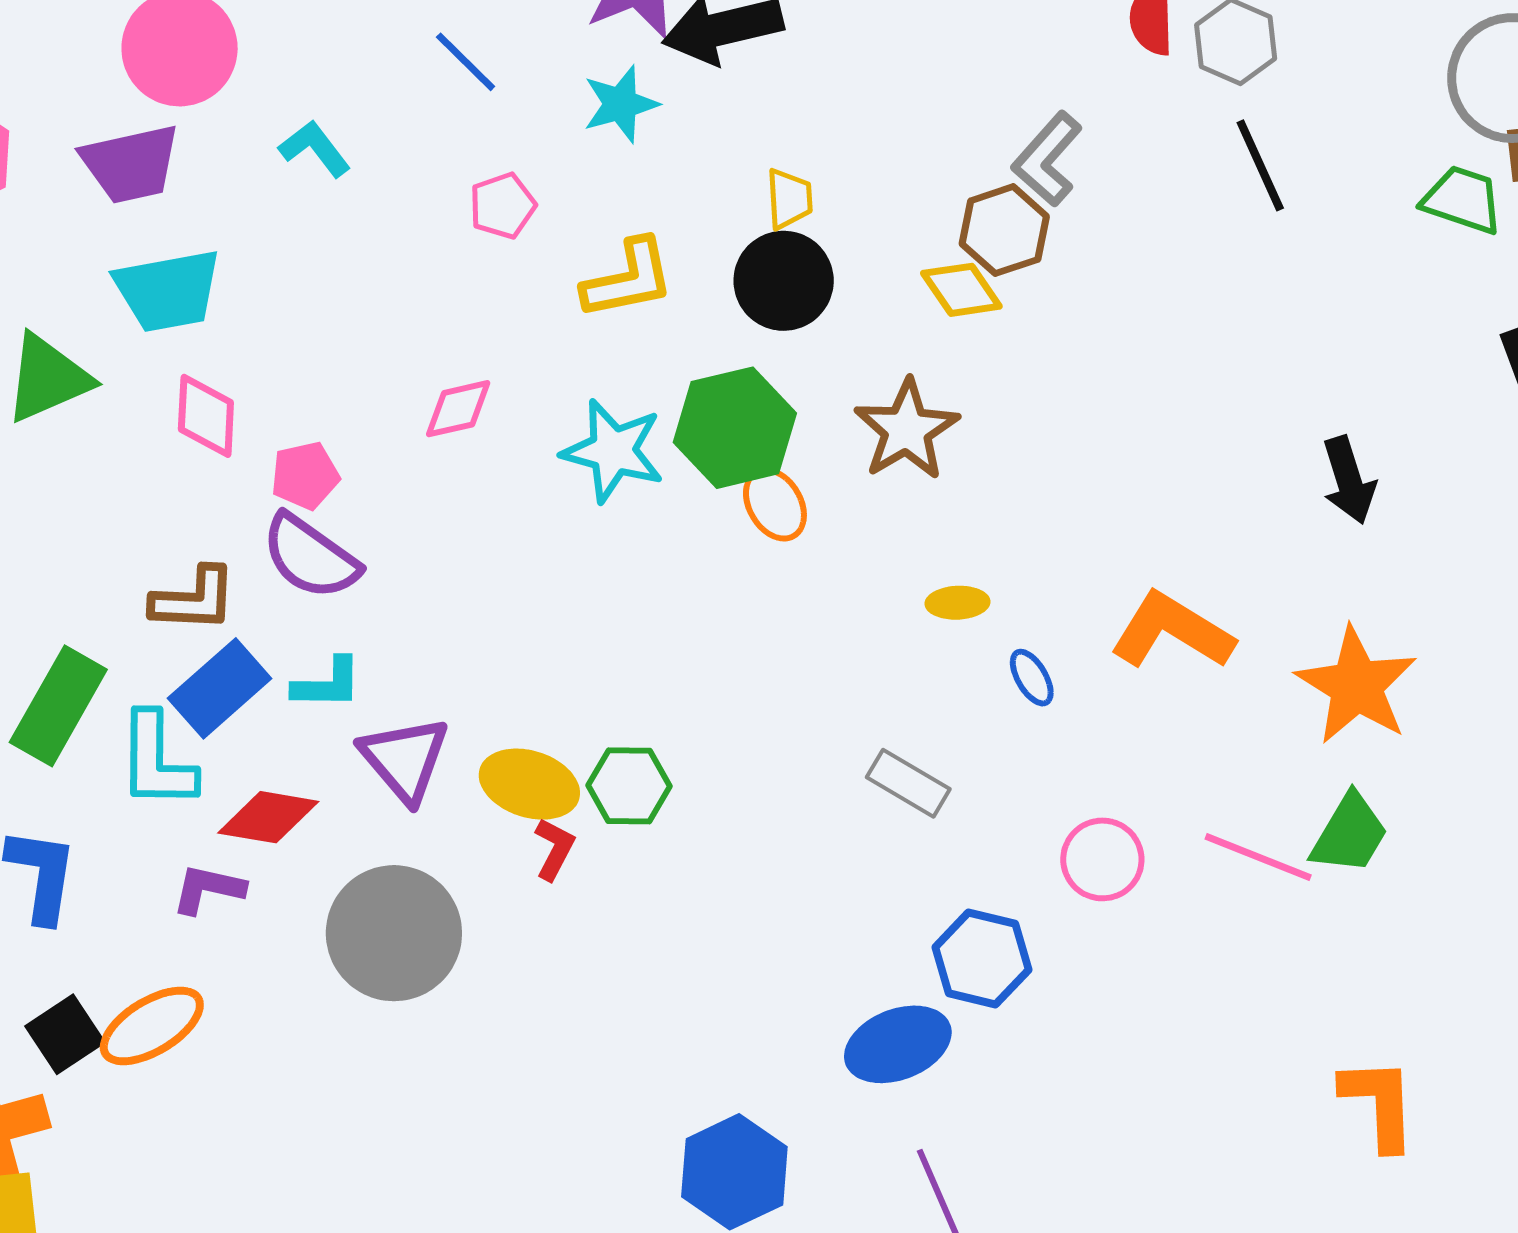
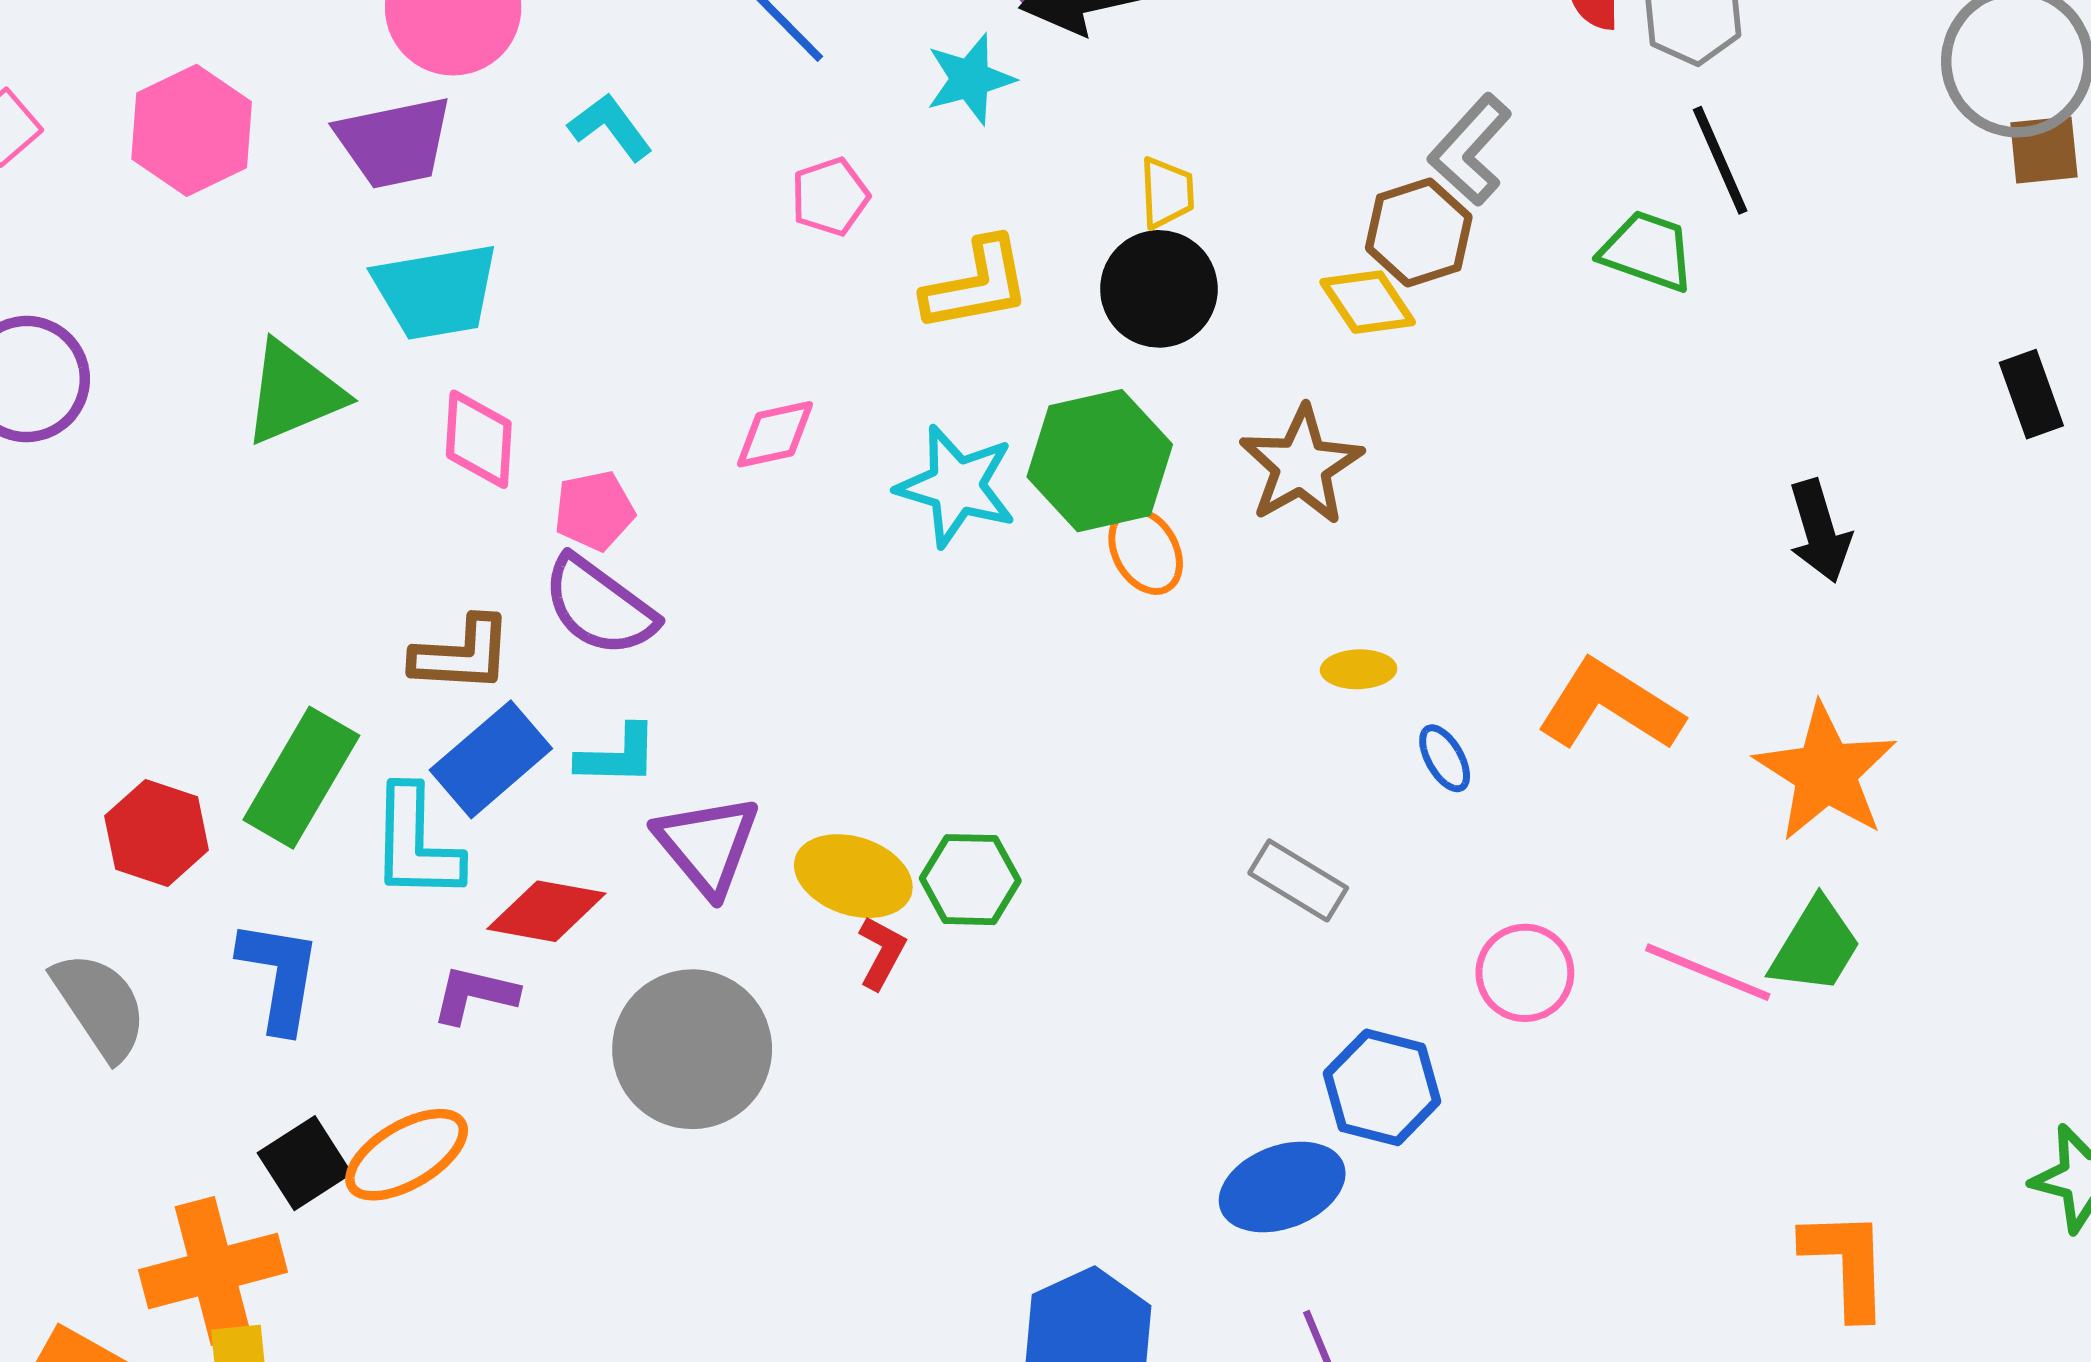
green trapezoid: (1462, 200) -> (1647, 251), moved

